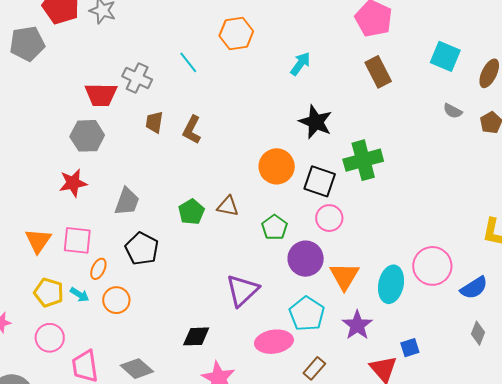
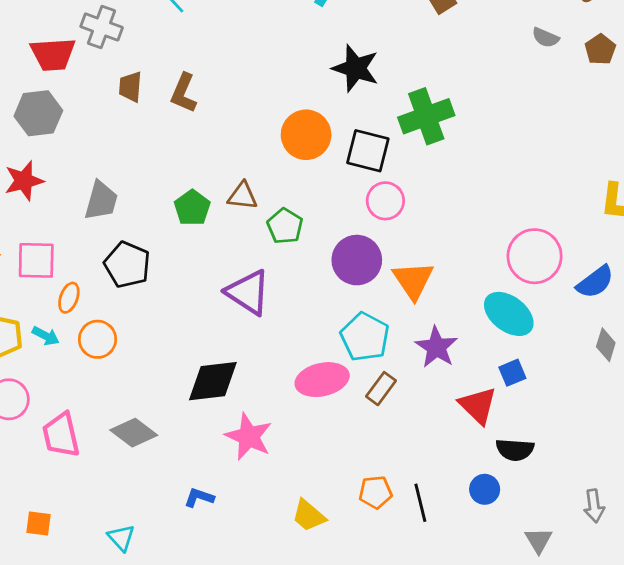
green pentagon: (275, 227) -> (285, 226), moved
cyan ellipse: (391, 284) -> (509, 314), moved, turned -60
purple triangle: (242, 290) -> (248, 292), moved, turned -39
black diamond: (196, 336) -> (213, 381), size x1.4
brown rectangle: (314, 368) -> (381, 389), moved

